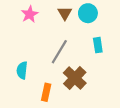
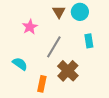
pink star: (30, 14) -> (30, 27), moved
cyan semicircle: (22, 70) -> (20, 64), turned 119

